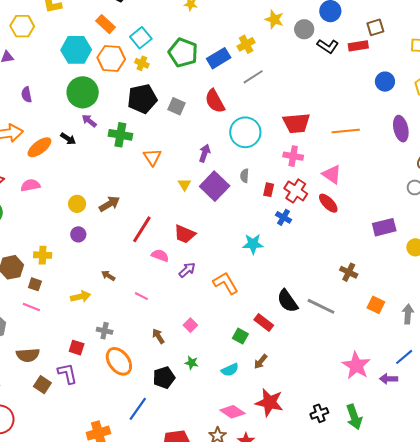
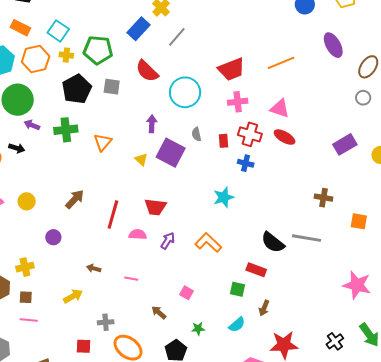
green pentagon: (183, 53) -> (98, 50), moved
orange triangle: (152, 157) -> (103, 142), turned 30
yellow circle: (77, 204) -> (27, 201), moved

